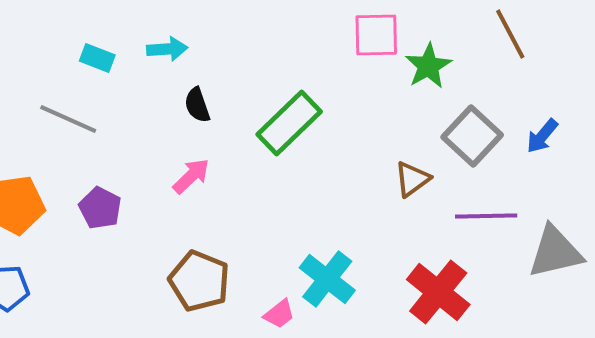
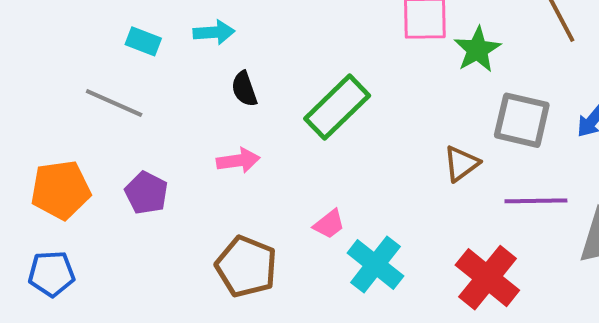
gray square: (472, 136) -> (522, 120), turned -30
pink arrow: (191, 176) -> (238, 161), turned 36
pink trapezoid: (279, 314) -> (329, 224), moved

